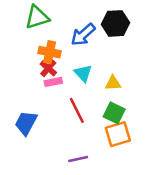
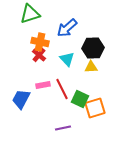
black hexagon: (115, 23) -> (93, 48), moved
pink rectangle: (53, 82) -> (43, 85), moved
green square: (114, 113) -> (80, 99), moved

